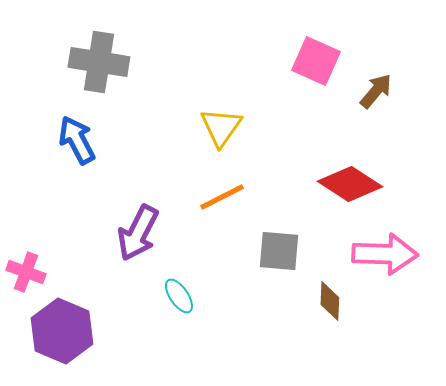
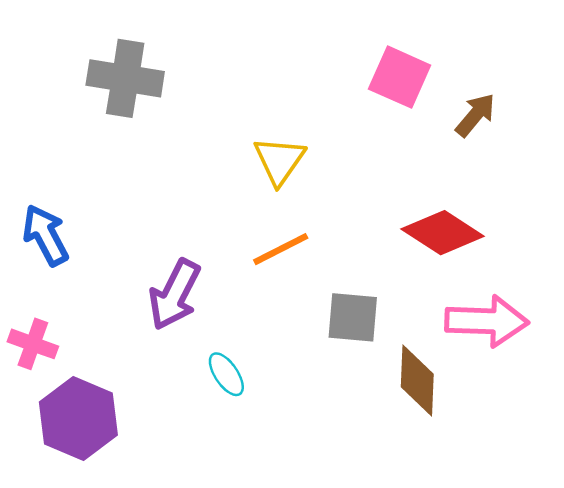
blue arrow: (77, 140) -> (46, 235), moved
brown diamond: (330, 301) -> (417, 381), size x1.4

